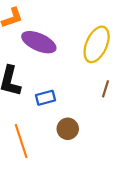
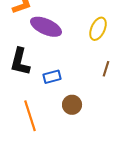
yellow ellipse: (97, 44) -> (98, 29), size x0.7

